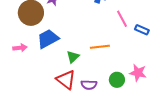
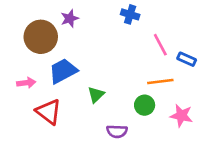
orange line: (100, 47) -> (160, 81), moved
red triangle: (66, 80) -> (49, 112), moved
green circle: (117, 80) -> (145, 105), moved

